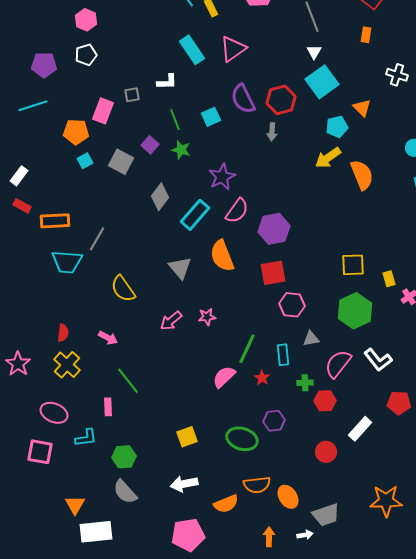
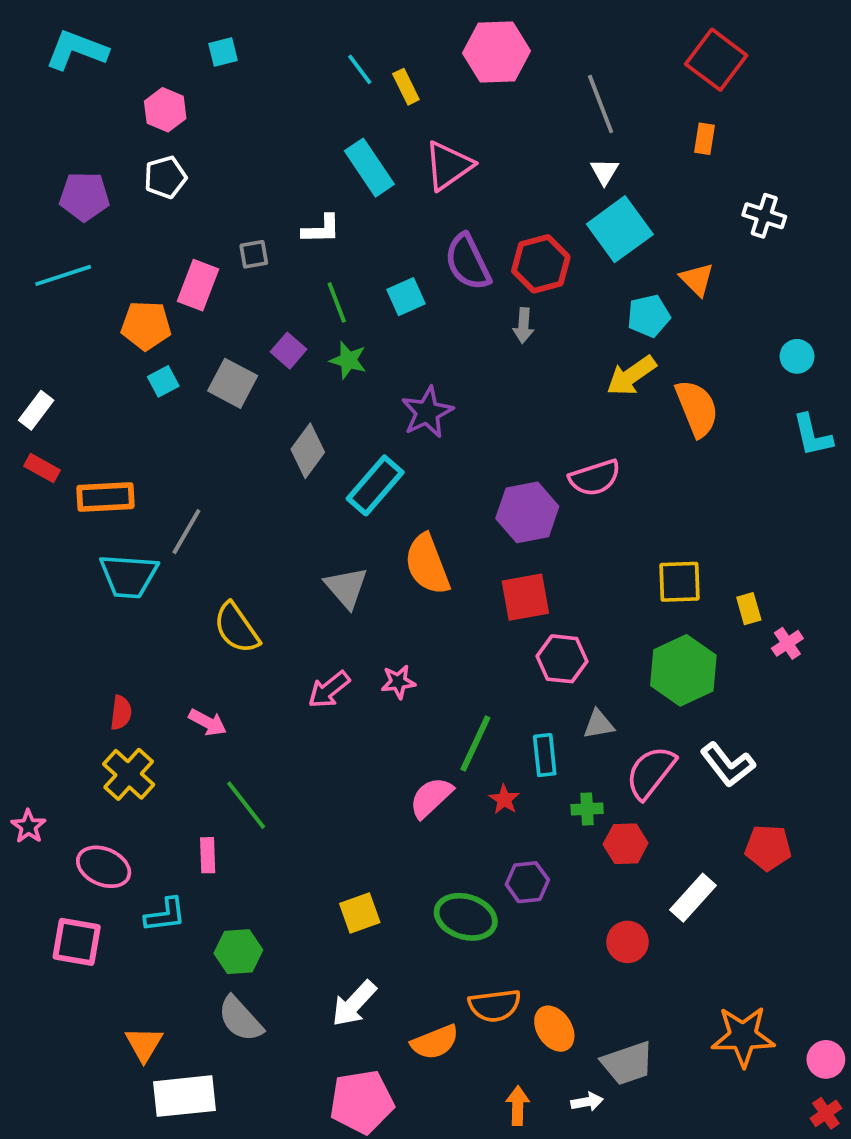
pink semicircle: (237, 211) -> (595, 478), moved, turned 36
pink star: (18, 364) -> (28, 826), moved, size x0.7
white arrow: (184, 484) -> (354, 1004), turned -36

